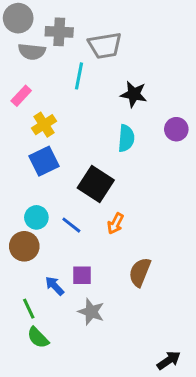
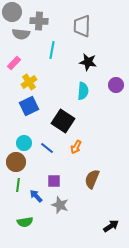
gray trapezoid: (105, 46) -> (82, 26), moved, turned 100
blue arrow: (55, 286) -> (36, 196), moved
green line: (29, 309) -> (18, 185), moved, turned 32
green semicircle: (38, 338) -> (25, 222), turned -56
black arrow: (169, 360) -> (111, 226), moved

